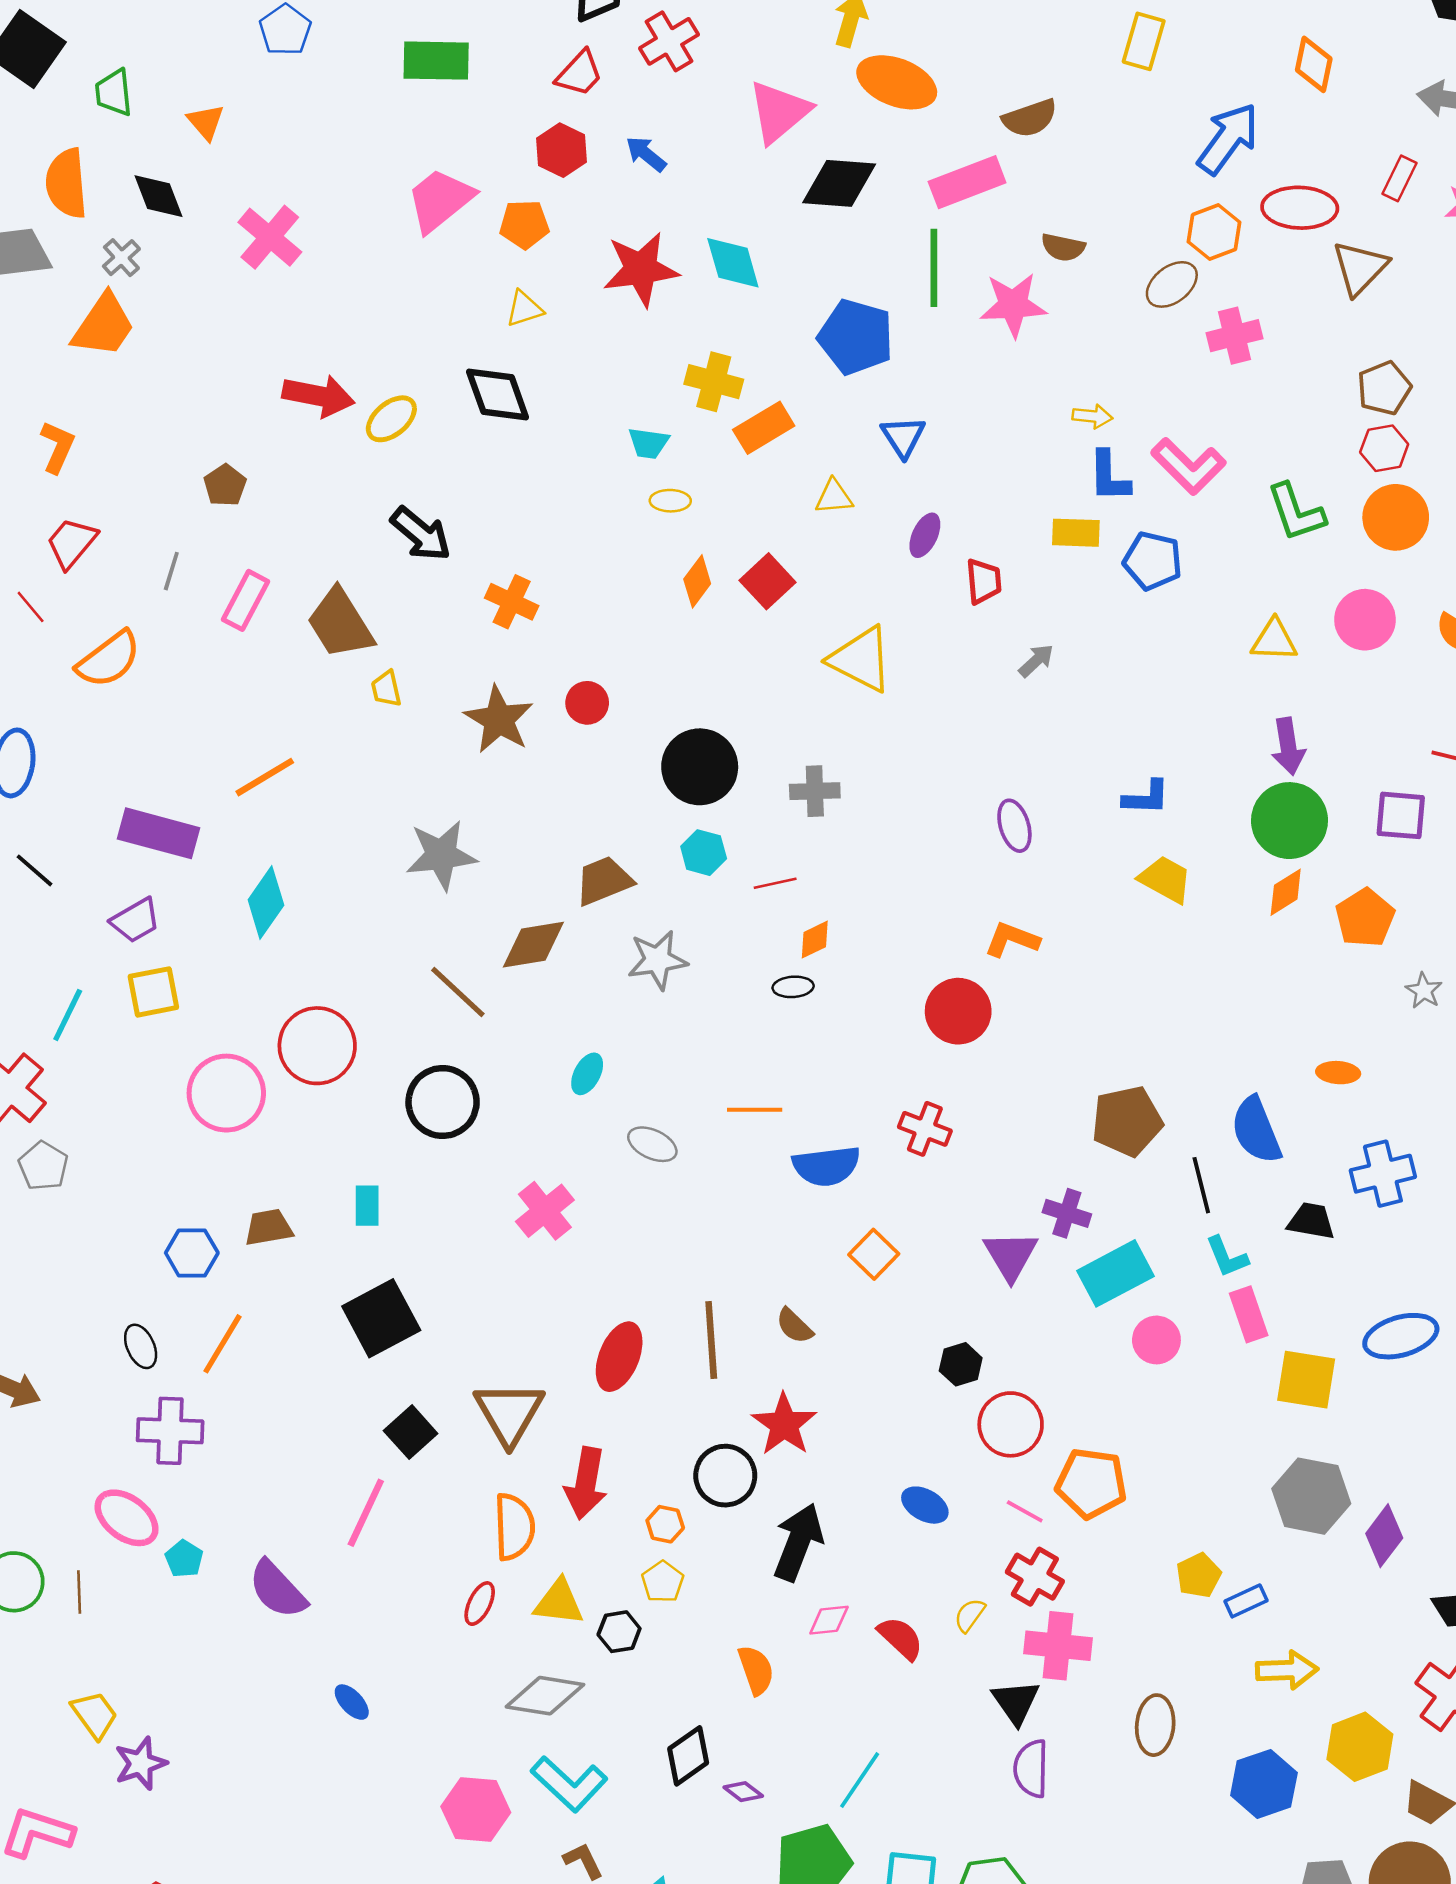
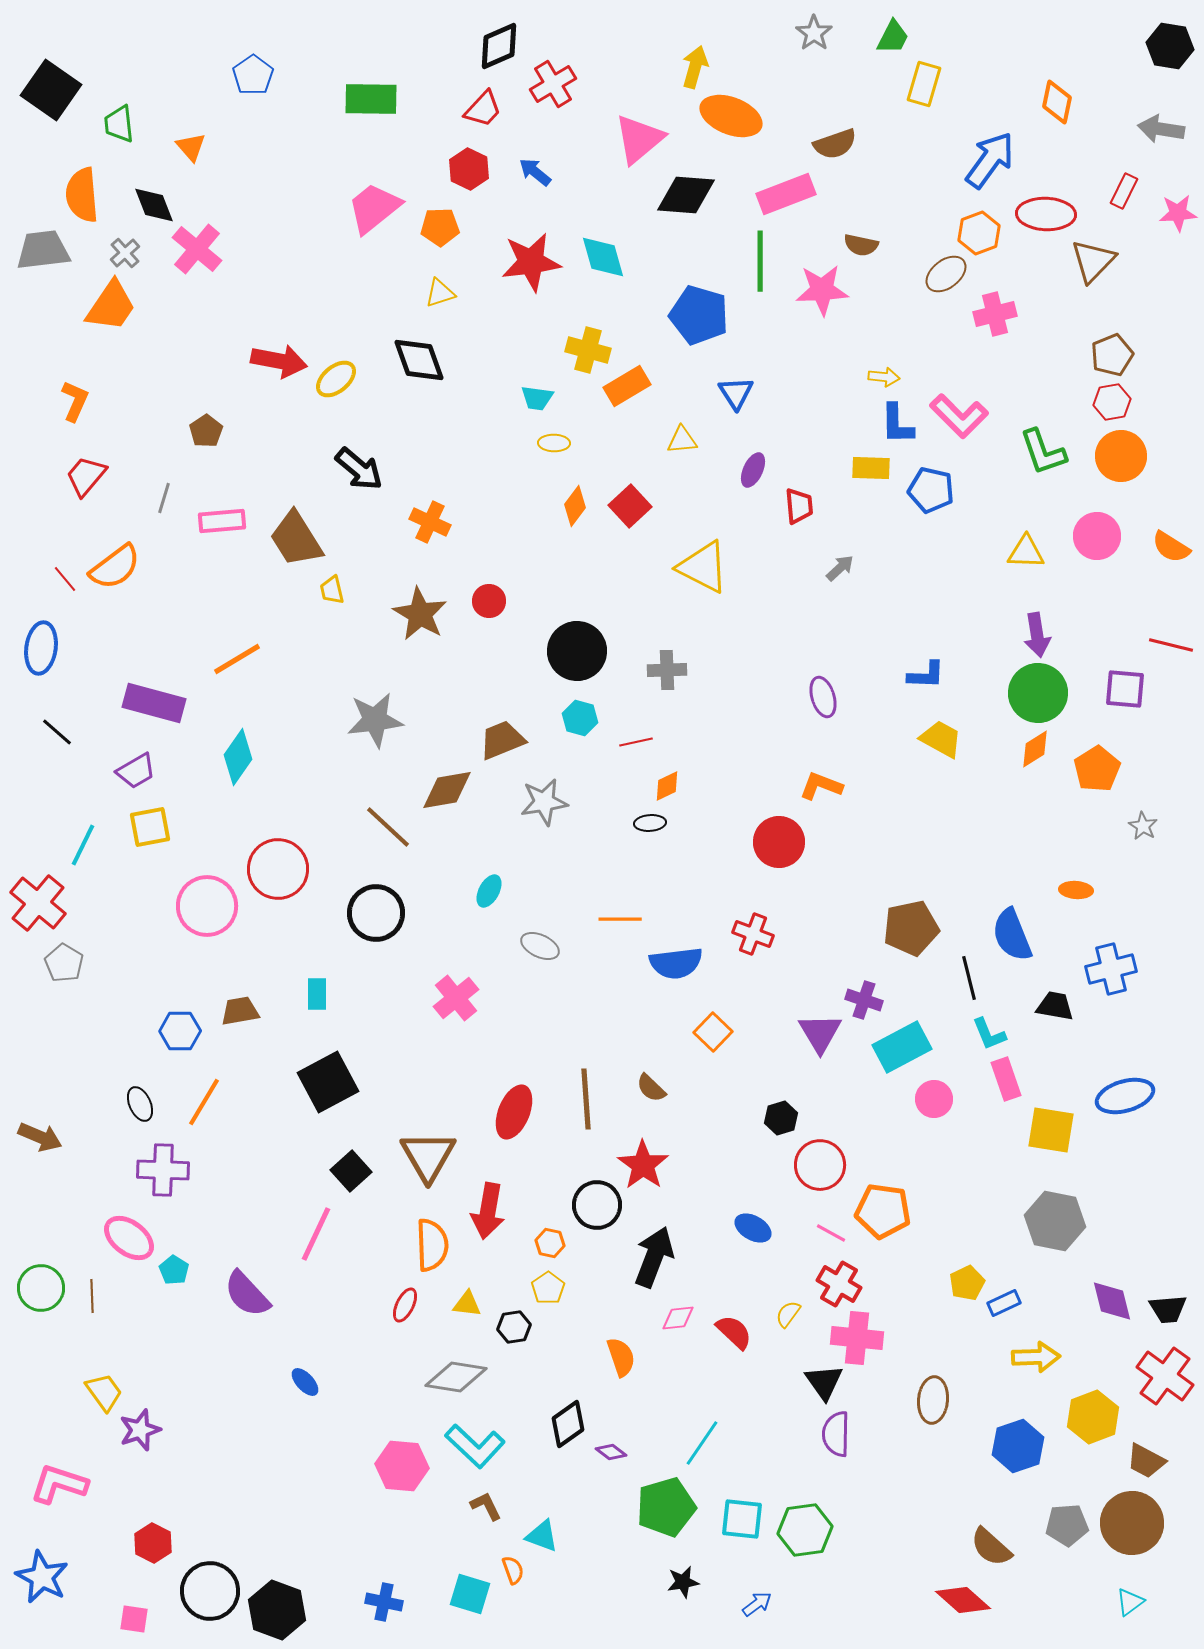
pink cross: (270, 237) -> (197, 249), moved
pink rectangle: (246, 600) -> (222, 521), turned 57
red line: (31, 607) -> (65, 579), moved
purple diamond: (1384, 1536) -> (1112, 1301), moved, turned -51
yellow triangle: (559, 1602) -> (467, 1304), size x0.7

